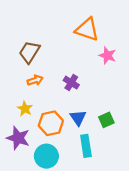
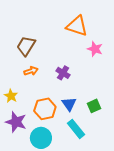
yellow star: (25, 109) -> (11, 96), moved
cyan rectangle: (86, 146) -> (76, 129), turned -30

